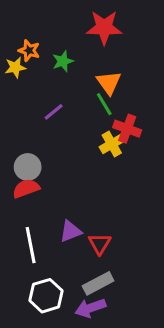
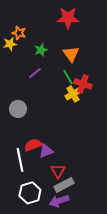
green star: (63, 61) -> (41, 50), moved
green line: (104, 104) -> (68, 77), moved
red semicircle: (26, 188) -> (33, 145), moved
red triangle: (100, 244) -> (58, 171), moved

